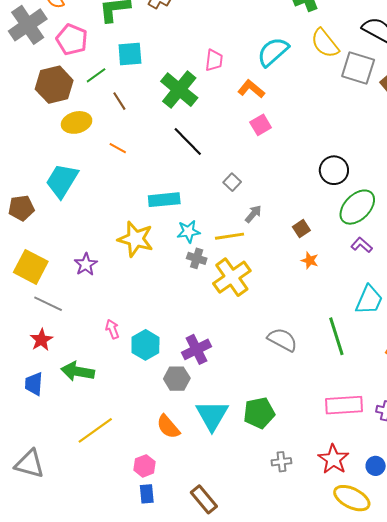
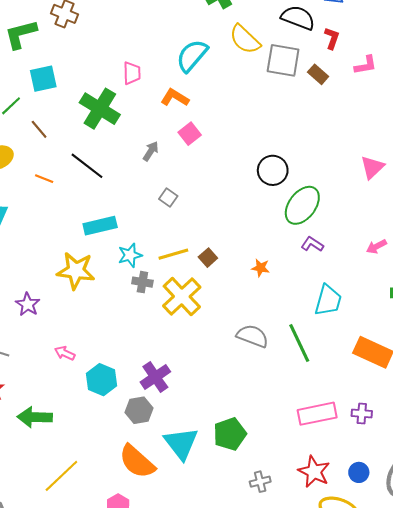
black line: (188, 142) -> (87, 166), moved
gray arrow: (253, 214) -> (151, 151), moved
brown square: (301, 229) -> (208, 258), moved
pink arrow: (112, 329) -> (65, 353), moved, turned -36
gray semicircle: (282, 340) -> (252, 336), moved
orange semicircle: (168, 427) -> (137, 462), size x1.4

